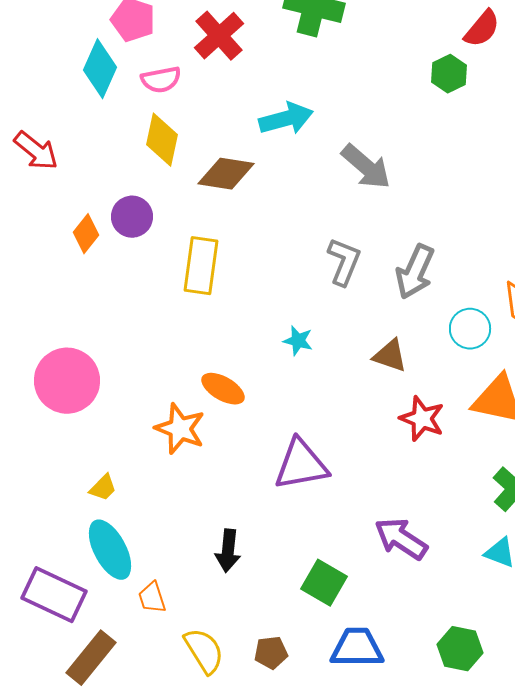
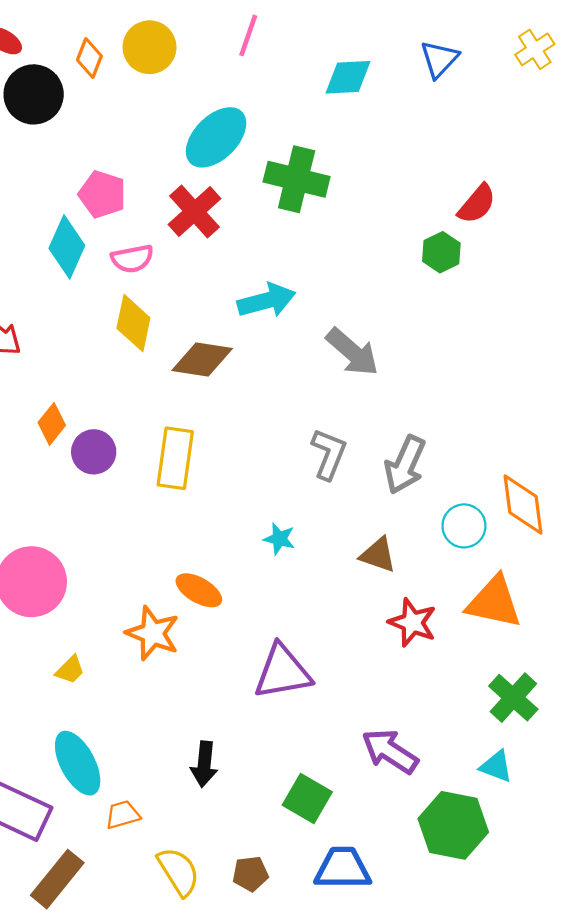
purple circle: (132, 217) -> (94, 452), moved
yellow trapezoid: (103, 488) -> (70, 670), moved
orange trapezoid: (152, 598) -> (123, 815), turned 92
green hexagon: (460, 649) -> (453, 825), moved, size x1.4

